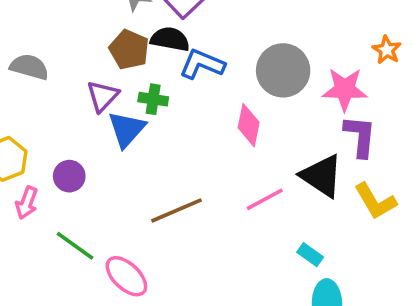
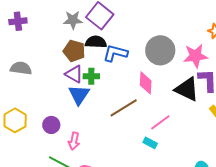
purple triangle: (103, 96) -> (74, 74), moved, turned -36
black triangle: (322, 176) -> (187, 89), moved
pink arrow: (27, 203) -> (74, 141), moved
brown line: (177, 210) -> (124, 108), moved
cyan rectangle: (310, 255) -> (150, 143), moved

